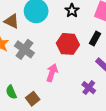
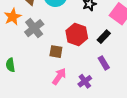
pink arrow: (52, 73) -> (59, 76), moved
brown square: (33, 99) -> (56, 52), moved, turned 32

